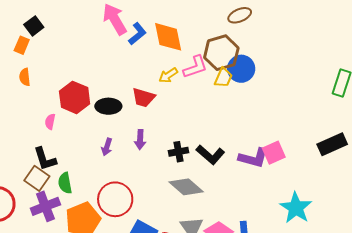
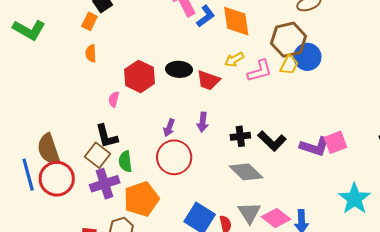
pink L-shape: (195, 67) -> (260, 71), moved
black ellipse: (108, 106) -> (179, 69), moved
red circle: (115, 199) -> (174, 157), moved

